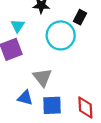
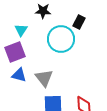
blue triangle: (25, 98) -> (19, 75), moved

